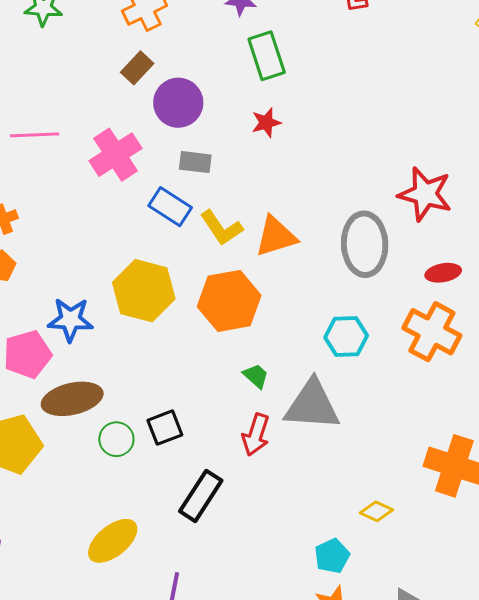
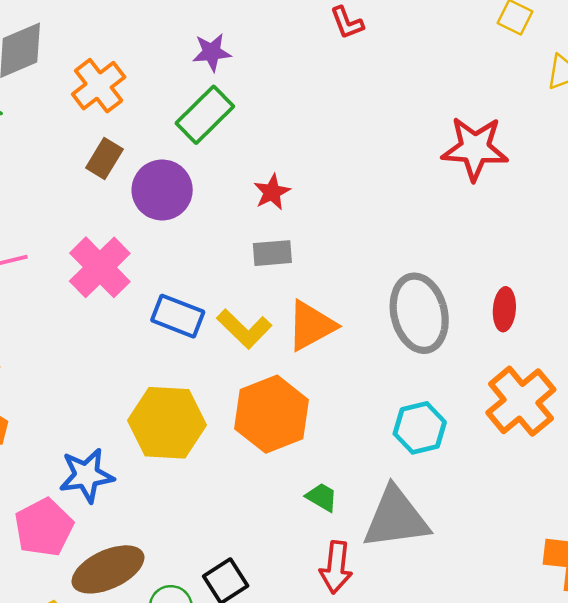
green rectangle: (267, 56) -> (205, 115), moved, turned 75
gray rectangle: (195, 162) -> (272, 253), moved
red star: (425, 194) -> (475, 148), moved
red ellipse: (443, 273) -> (504, 309), moved, turned -64
orange cross: (432, 332) -> (521, 401), turned 34

